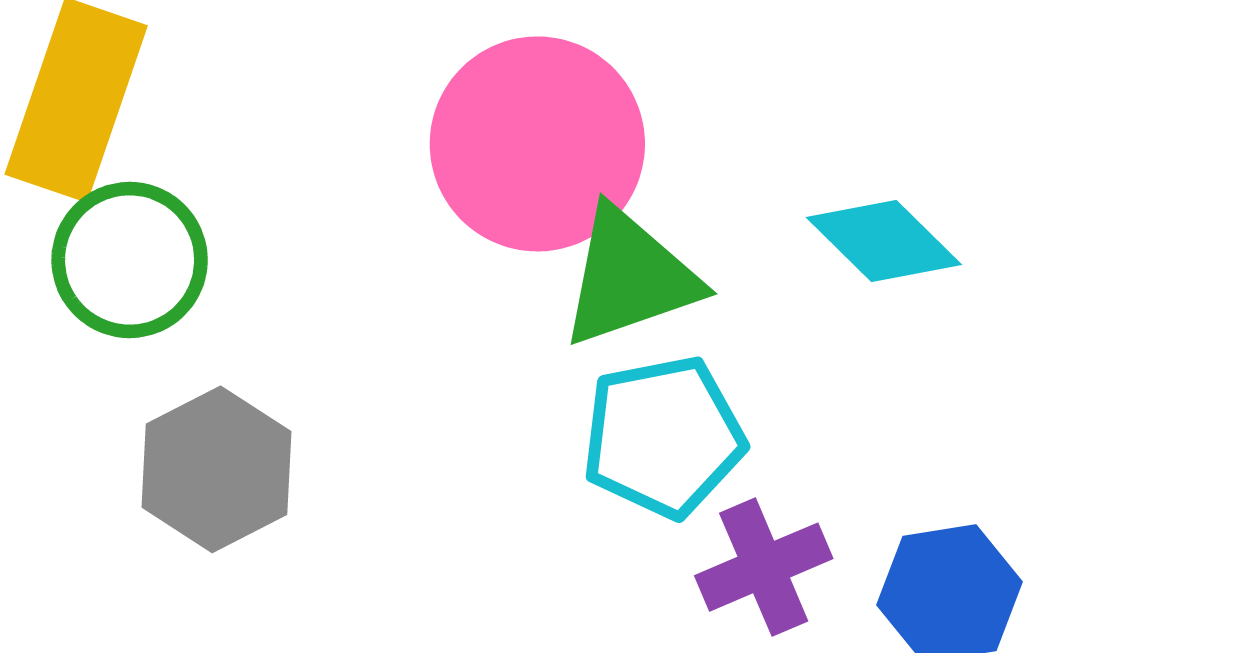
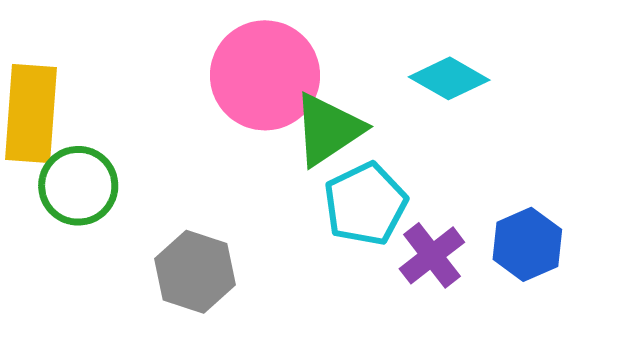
gray hexagon: (216, 469) -> (195, 272), moved

